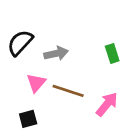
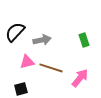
pink triangle: (36, 83) -> (27, 62), turned 35

